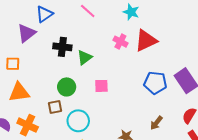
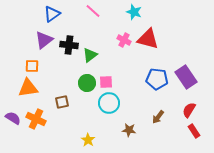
purple triangle: (26, 33) -> (44, 40), moved
red triangle: (146, 41) -> (148, 39), turned 40
orange square: (13, 64) -> (32, 66), moved
green circle: (67, 87) -> (87, 83), moved
cyan circle: (78, 121) -> (109, 103), moved

